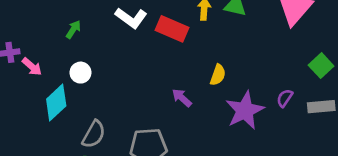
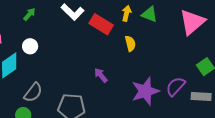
yellow semicircle: (218, 75) -> (130, 43), moved, turned -42
purple semicircle: (285, 98) -> (176, 86), size x1.5

